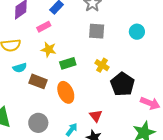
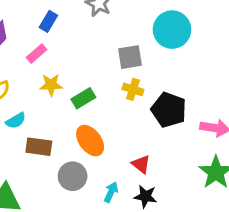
gray square: (97, 31) -> (130, 57), moved
cyan circle: (137, 32) -> (172, 30), size x1.6
brown rectangle: (38, 81) -> (39, 147), moved
gray circle: (38, 123) -> (73, 176), moved

